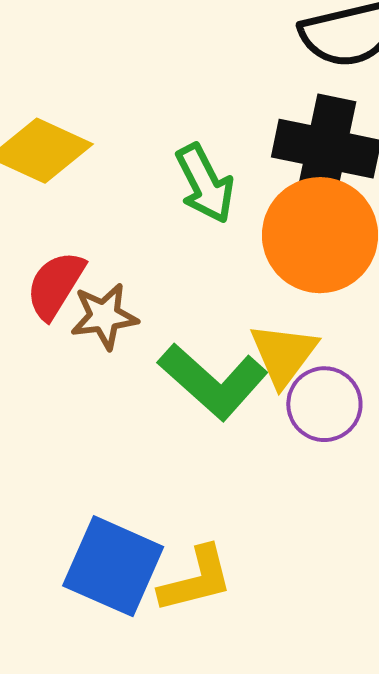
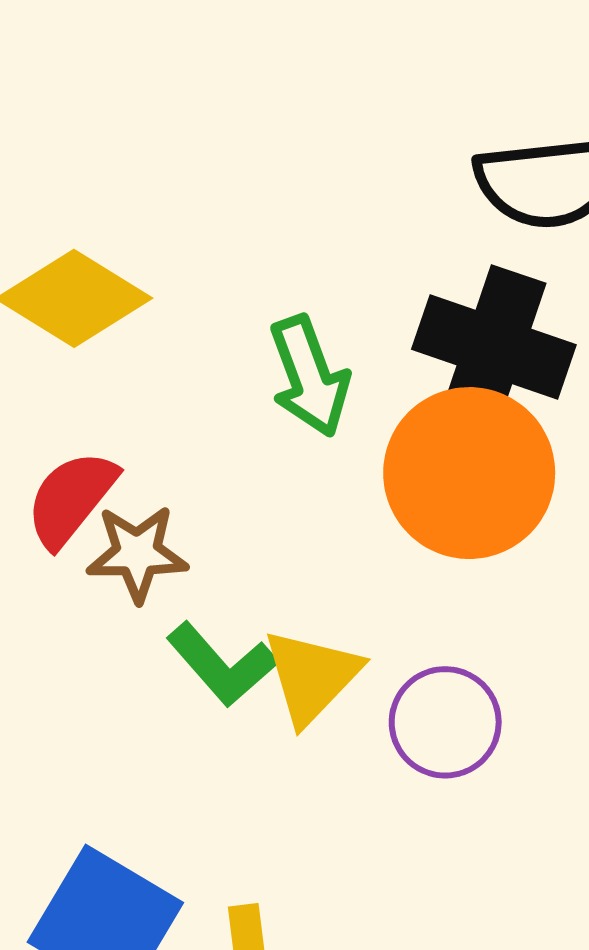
yellow triangle: (284, 354) -> (312, 676), moved
green L-shape: (213, 381) -> (222, 664), moved, size x0.7

